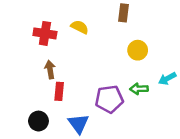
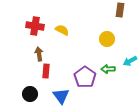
brown rectangle: (123, 13) -> (120, 10), moved
yellow semicircle: (80, 27) -> (62, 30), moved
purple pentagon: (109, 99) -> (85, 77), turned -30

